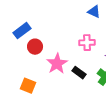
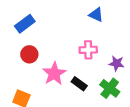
blue rectangle: (22, 31) -> (25, 24), moved

